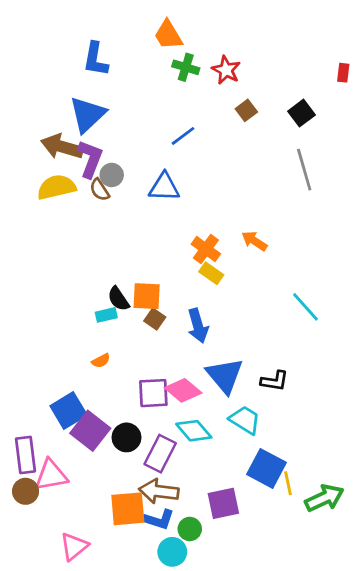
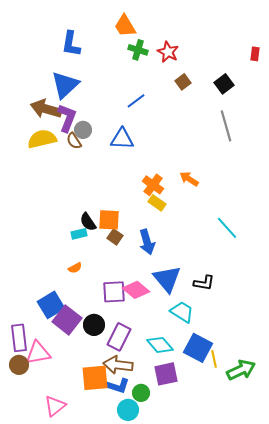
cyan diamond: (194, 431) -> (160, 345), moved

